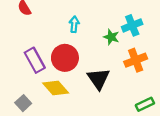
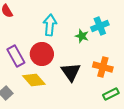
cyan arrow: (74, 24) -> (50, 25), size x1.5
orange cross: (136, 60) -> (103, 67), moved, turned 36

